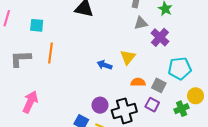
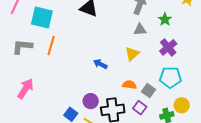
cyan square: (37, 25) -> (42, 18), size x1.6
purple cross: (160, 37) -> (168, 47), moved
yellow triangle: (128, 57) -> (132, 54), moved

